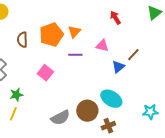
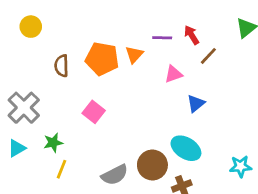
orange pentagon: (51, 35) -> (102, 59), turned 30
pink triangle: (102, 46) -> (173, 74), turned -32
purple line: (75, 55) -> (162, 38), moved
brown line: (133, 55) -> (208, 56), moved
yellow line: (13, 114) -> (62, 169), moved

